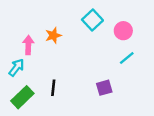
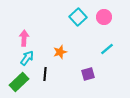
pink circle: (123, 31) -> (104, 17), moved
orange star: (53, 35) -> (60, 52), moved
cyan arrow: (16, 67) -> (27, 58), moved

